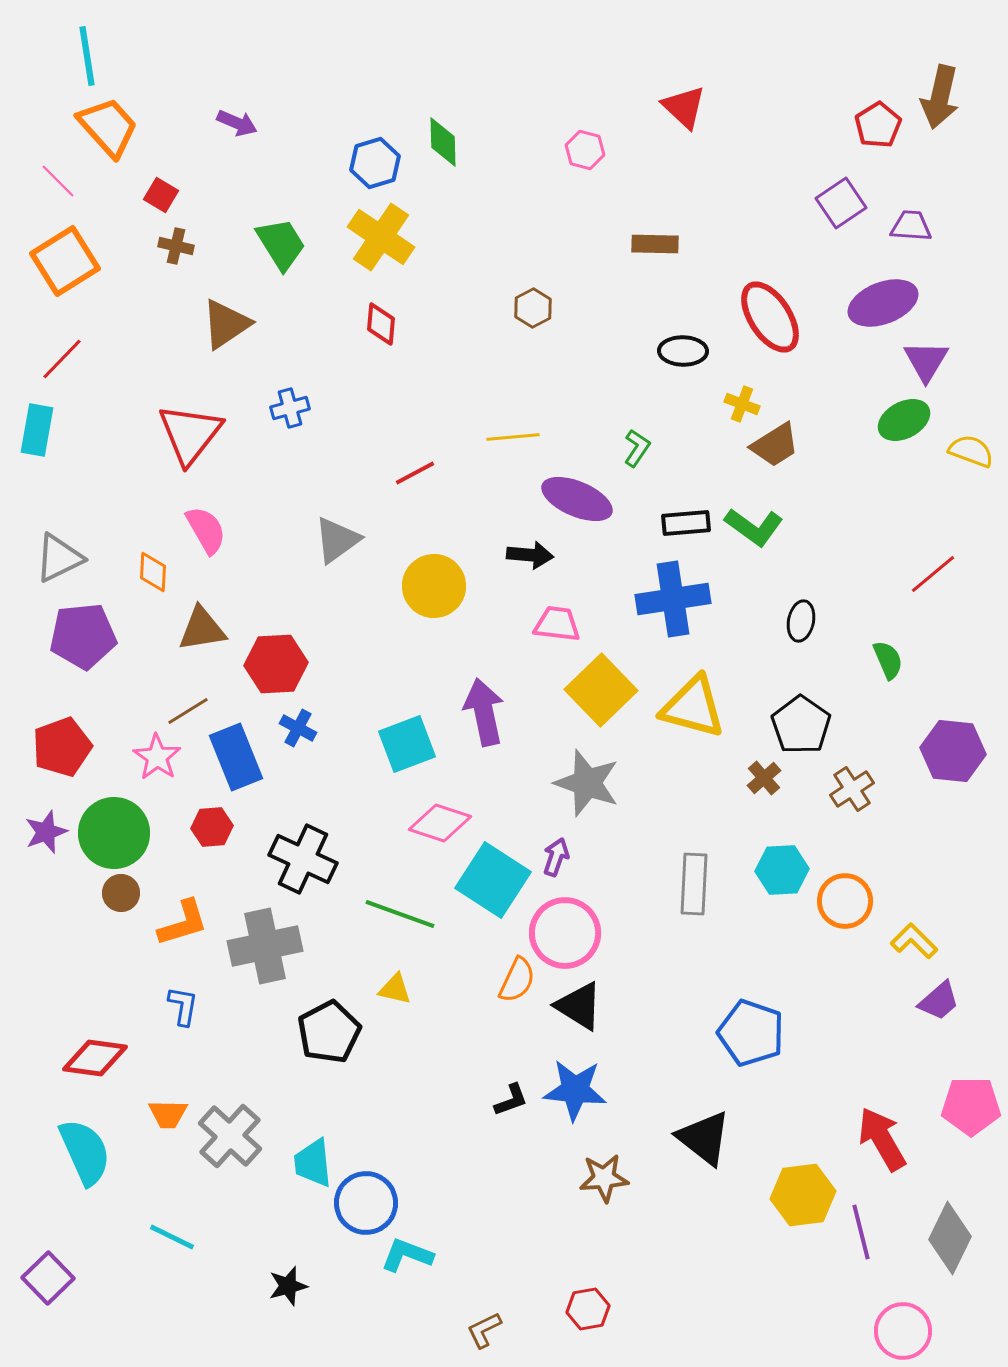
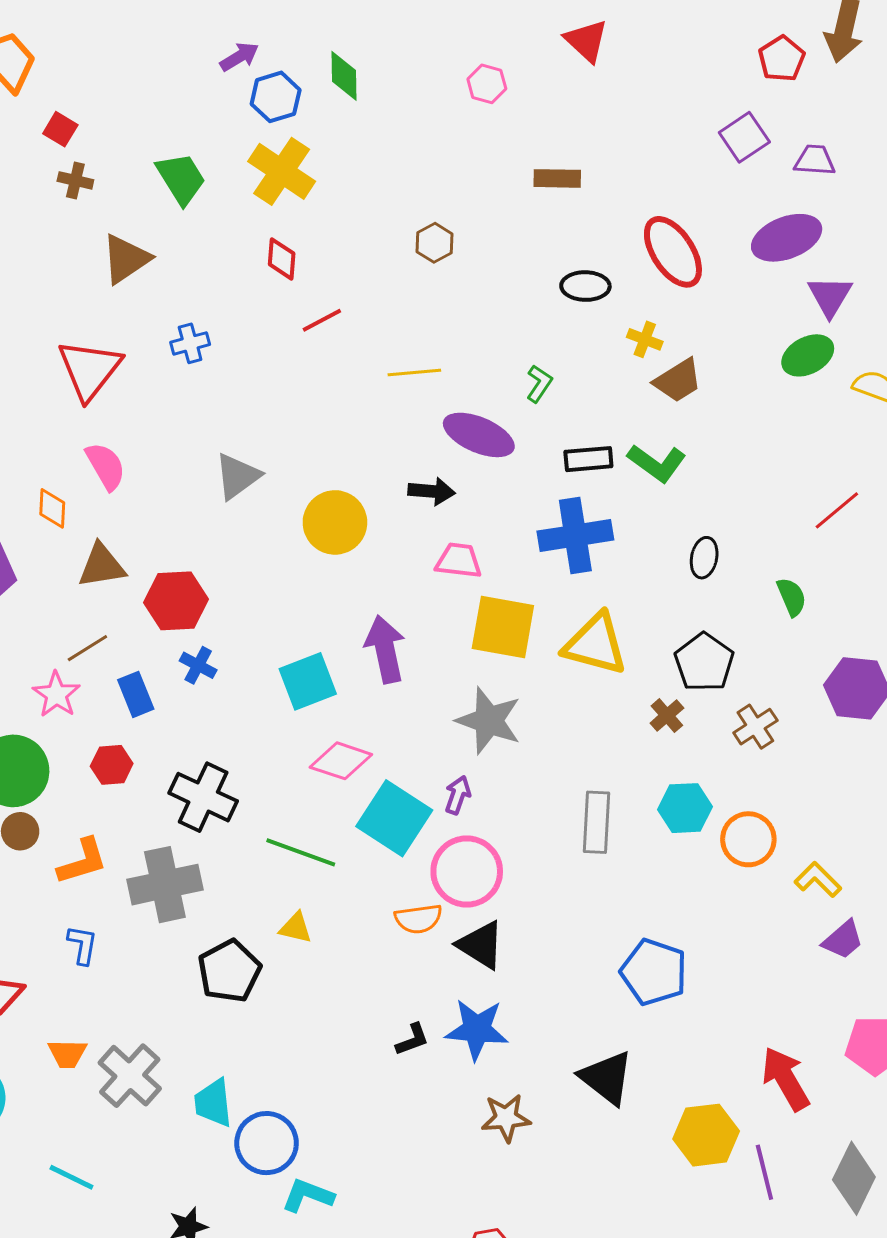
purple arrow: (237, 123) -> (239, 57), moved, turned -54
red line: (415, 473) -> (322, 320), moved
yellow square: (601, 690) -> (503, 627), turned -36
blue rectangle: (236, 757) -> (136, 694), size x0.7
orange semicircle: (517, 980) -> (418, 919), turned 57

